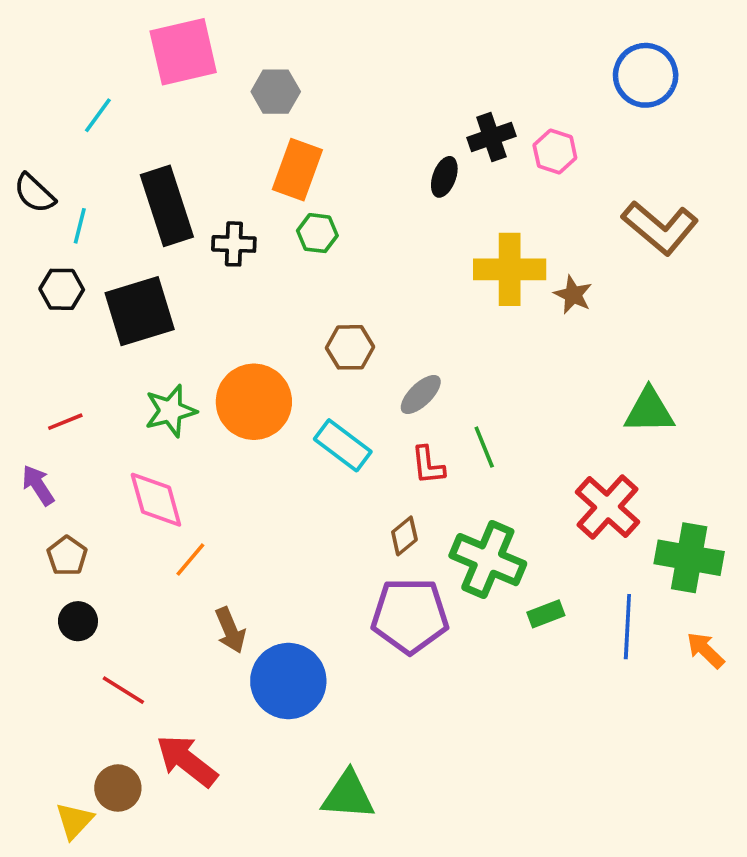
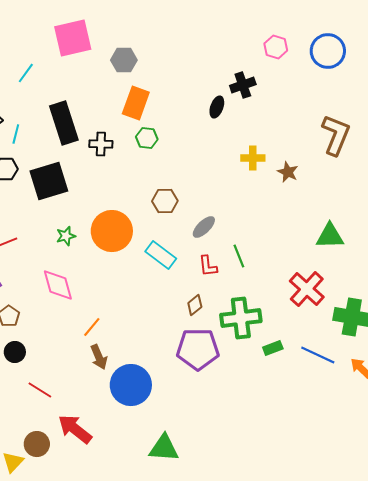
pink hexagon: (555, 151) -> (276, 47), moved
brown L-shape: (660, 228) -> (336, 135), turned -108
yellow cross: (510, 269) -> (253, 158), size x0.6
green star: (170, 411) -> (66, 236), size x0.7
orange line: (190, 560) -> (92, 327), moved
green cross: (488, 560) -> (241, 318), turned -30
blue line: (627, 627) -> (318, 355), turned -68

